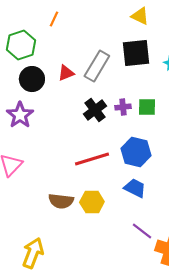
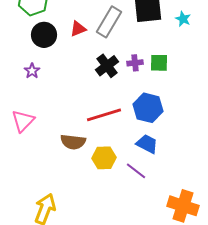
purple star: (20, 115) -> (32, 71), size x0.6
brown semicircle: (61, 201) -> (73, 142), moved
purple line: (142, 231) -> (136, 171), moved

